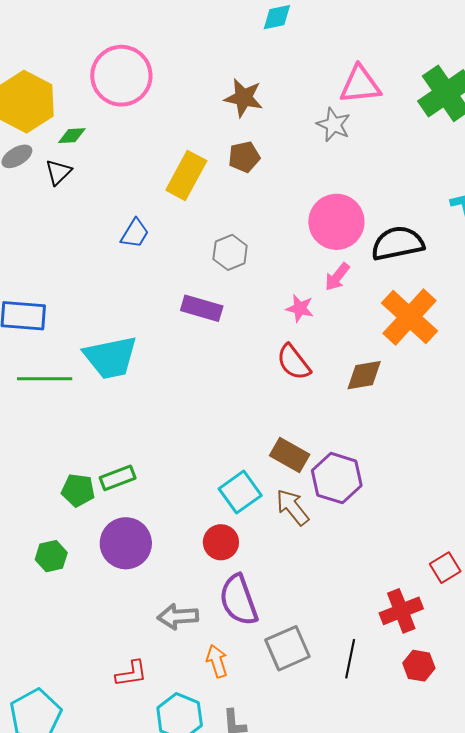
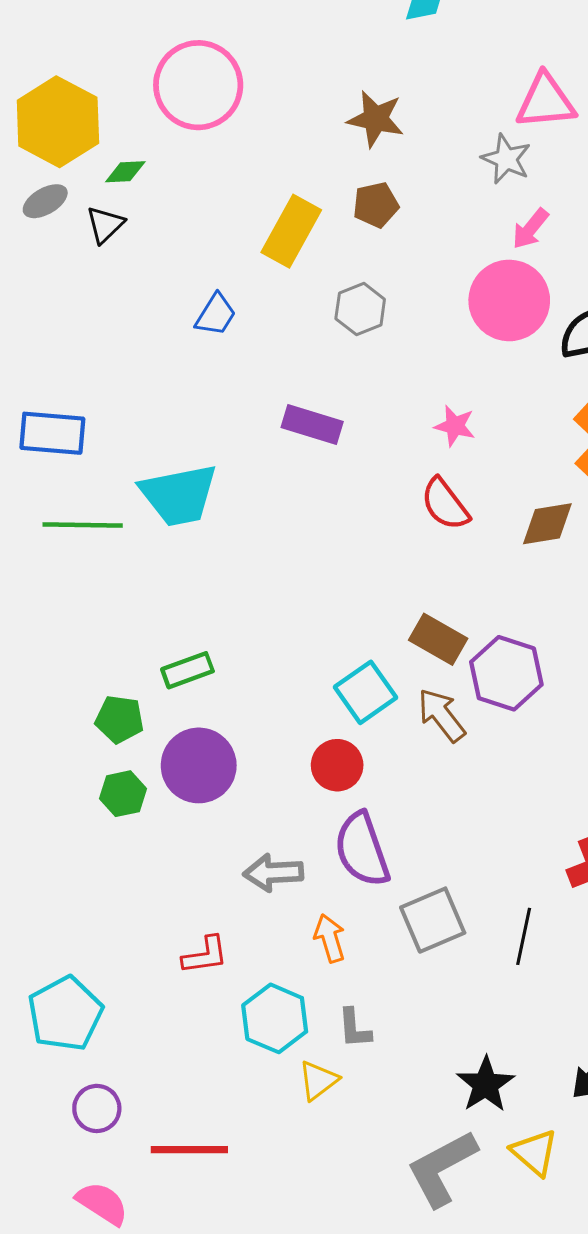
gray hexagon: (230, 252) -> (360, 309), moved
pink arrow: (337, 277) -> (530, 229), moved
green pentagon: (78, 490) -> (119, 719), moved
green hexagon: (51, 556) -> (123, 794), moved

